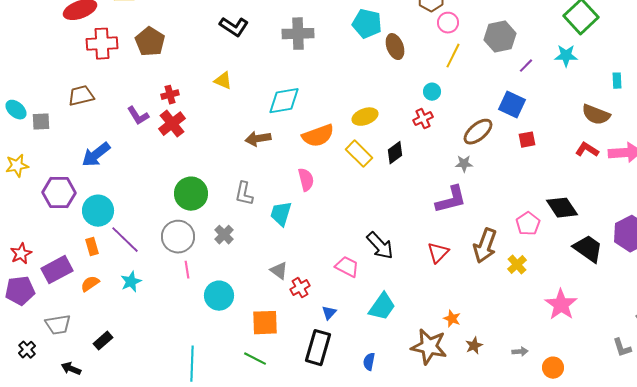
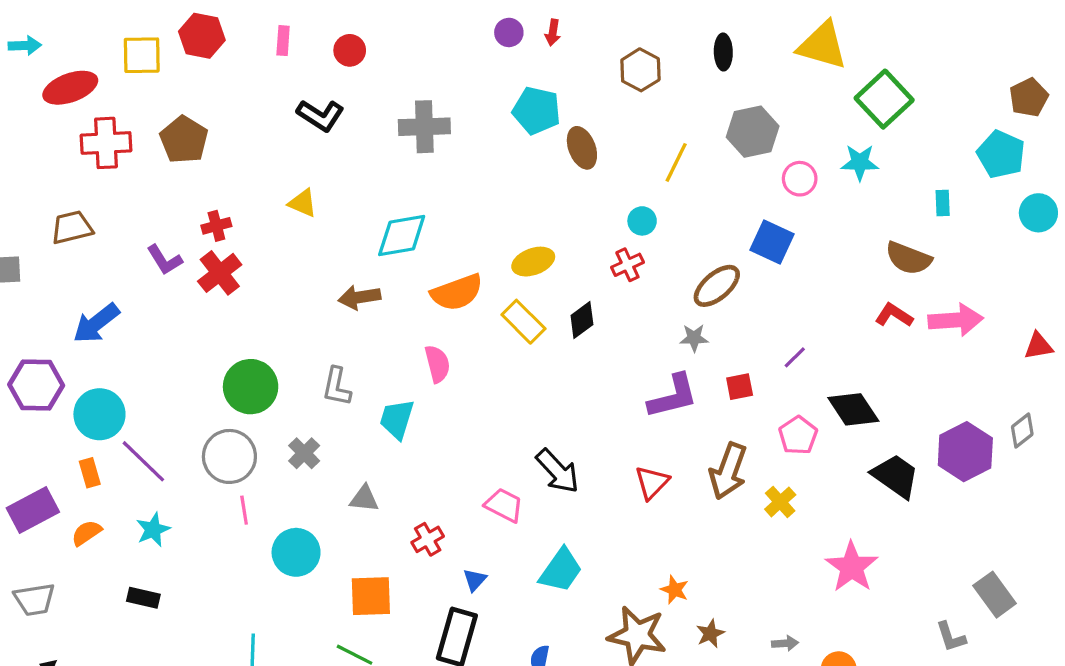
pink circle: (448, 23) -> (800, 179), moved
purple line: (526, 66) -> (795, 357), moved
red square: (527, 140) -> (740, 387), moved
gray triangle: (279, 271) -> (364, 499), moved, turned -30
black rectangle: (103, 341) -> (143, 598), moved, turned 54

